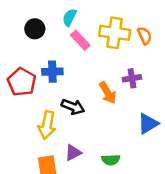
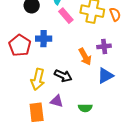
black arrow: (73, 107) -> (63, 76), moved
blue triangle: (148, 124) -> (105, 76), moved
purple triangle: (73, 153) -> (57, 101), turned 40

